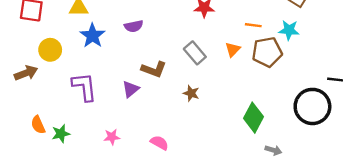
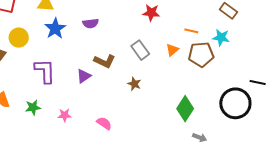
green star: (61, 134) -> (33, 107), moved

